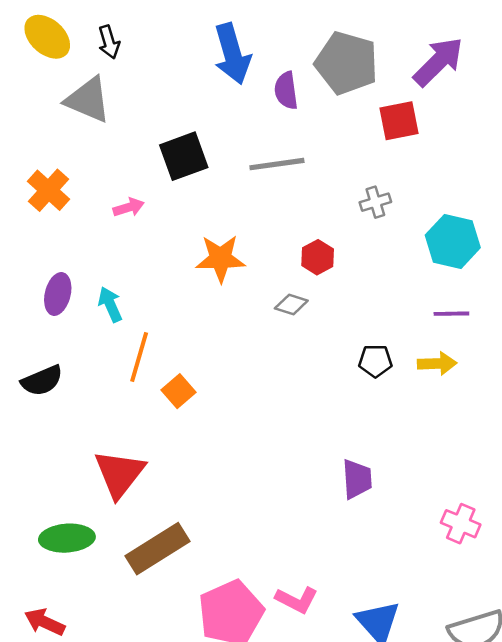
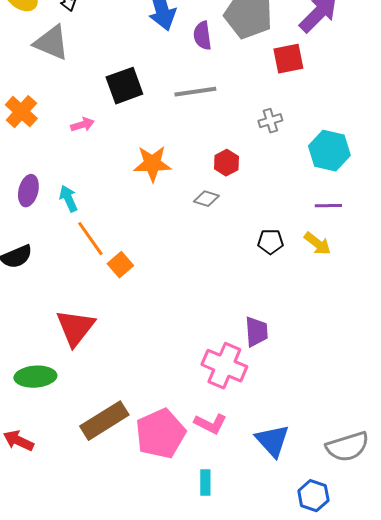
orange line: (139, 357) -> (90, 239), turned -51
yellow arrow: (437, 364) -> (317, 244), turned 40
pink cross: (461, 524) -> (224, 366), moved, size x1.5
brown rectangle: (157, 549) -> (104, 421), moved

